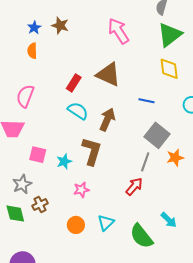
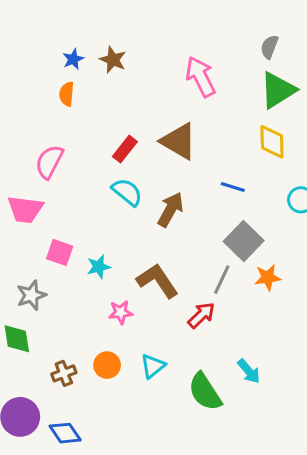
brown L-shape: (92, 151) -> (157, 281), moved, turned -56
brown cross: (40, 205) -> (64, 373), moved

